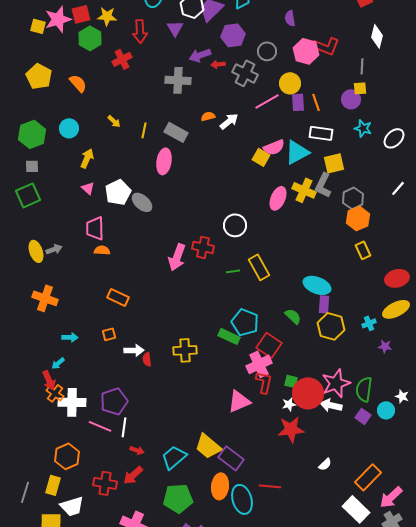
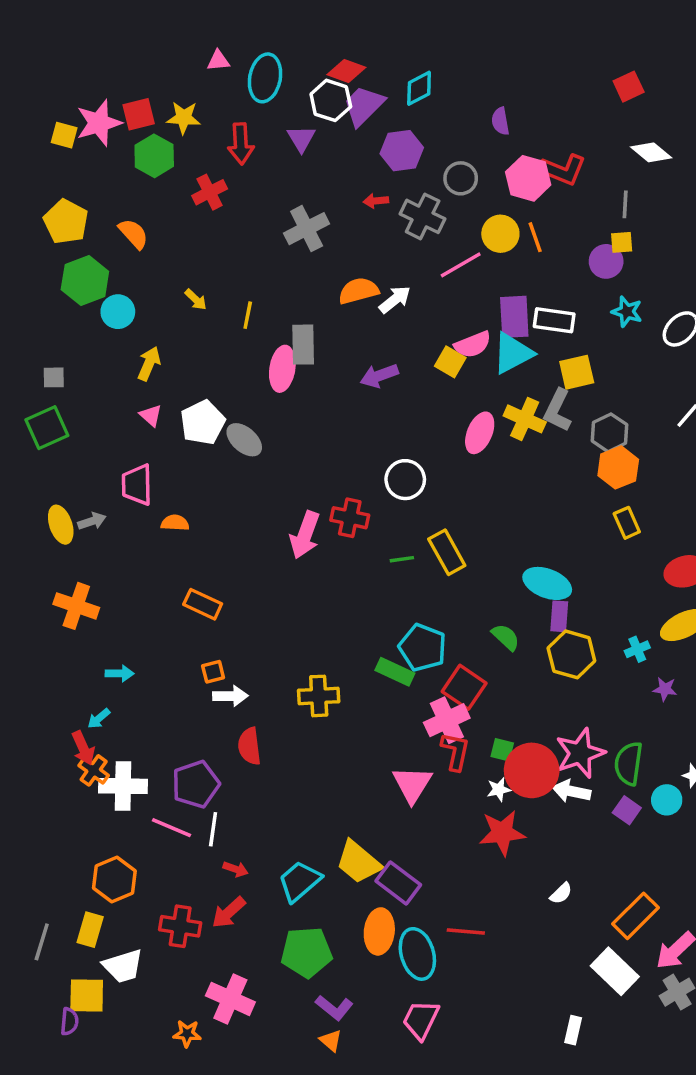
white diamond: (377, 36) -> (651, 152), turned -65
purple arrow: (200, 55) -> (379, 376), moved
gray cross: (178, 80) -> (307, 229), turned -30
purple rectangle: (298, 102) -> (514, 317), moved, size x1.4
orange line: (316, 102) -> (535, 237), moved
orange semicircle: (208, 116) -> (358, 291), size x1.6
gray rectangle: (176, 132) -> (303, 345), moved, turned 60
green hexagon: (32, 134) -> (85, 280), moved
pink trapezoid: (95, 228) -> (137, 485), moved
orange square: (109, 334) -> (213, 672), moved
red semicircle: (147, 359) -> (249, 746), moved, size x1.5
pink triangle: (239, 401) -> (412, 784), turned -35

